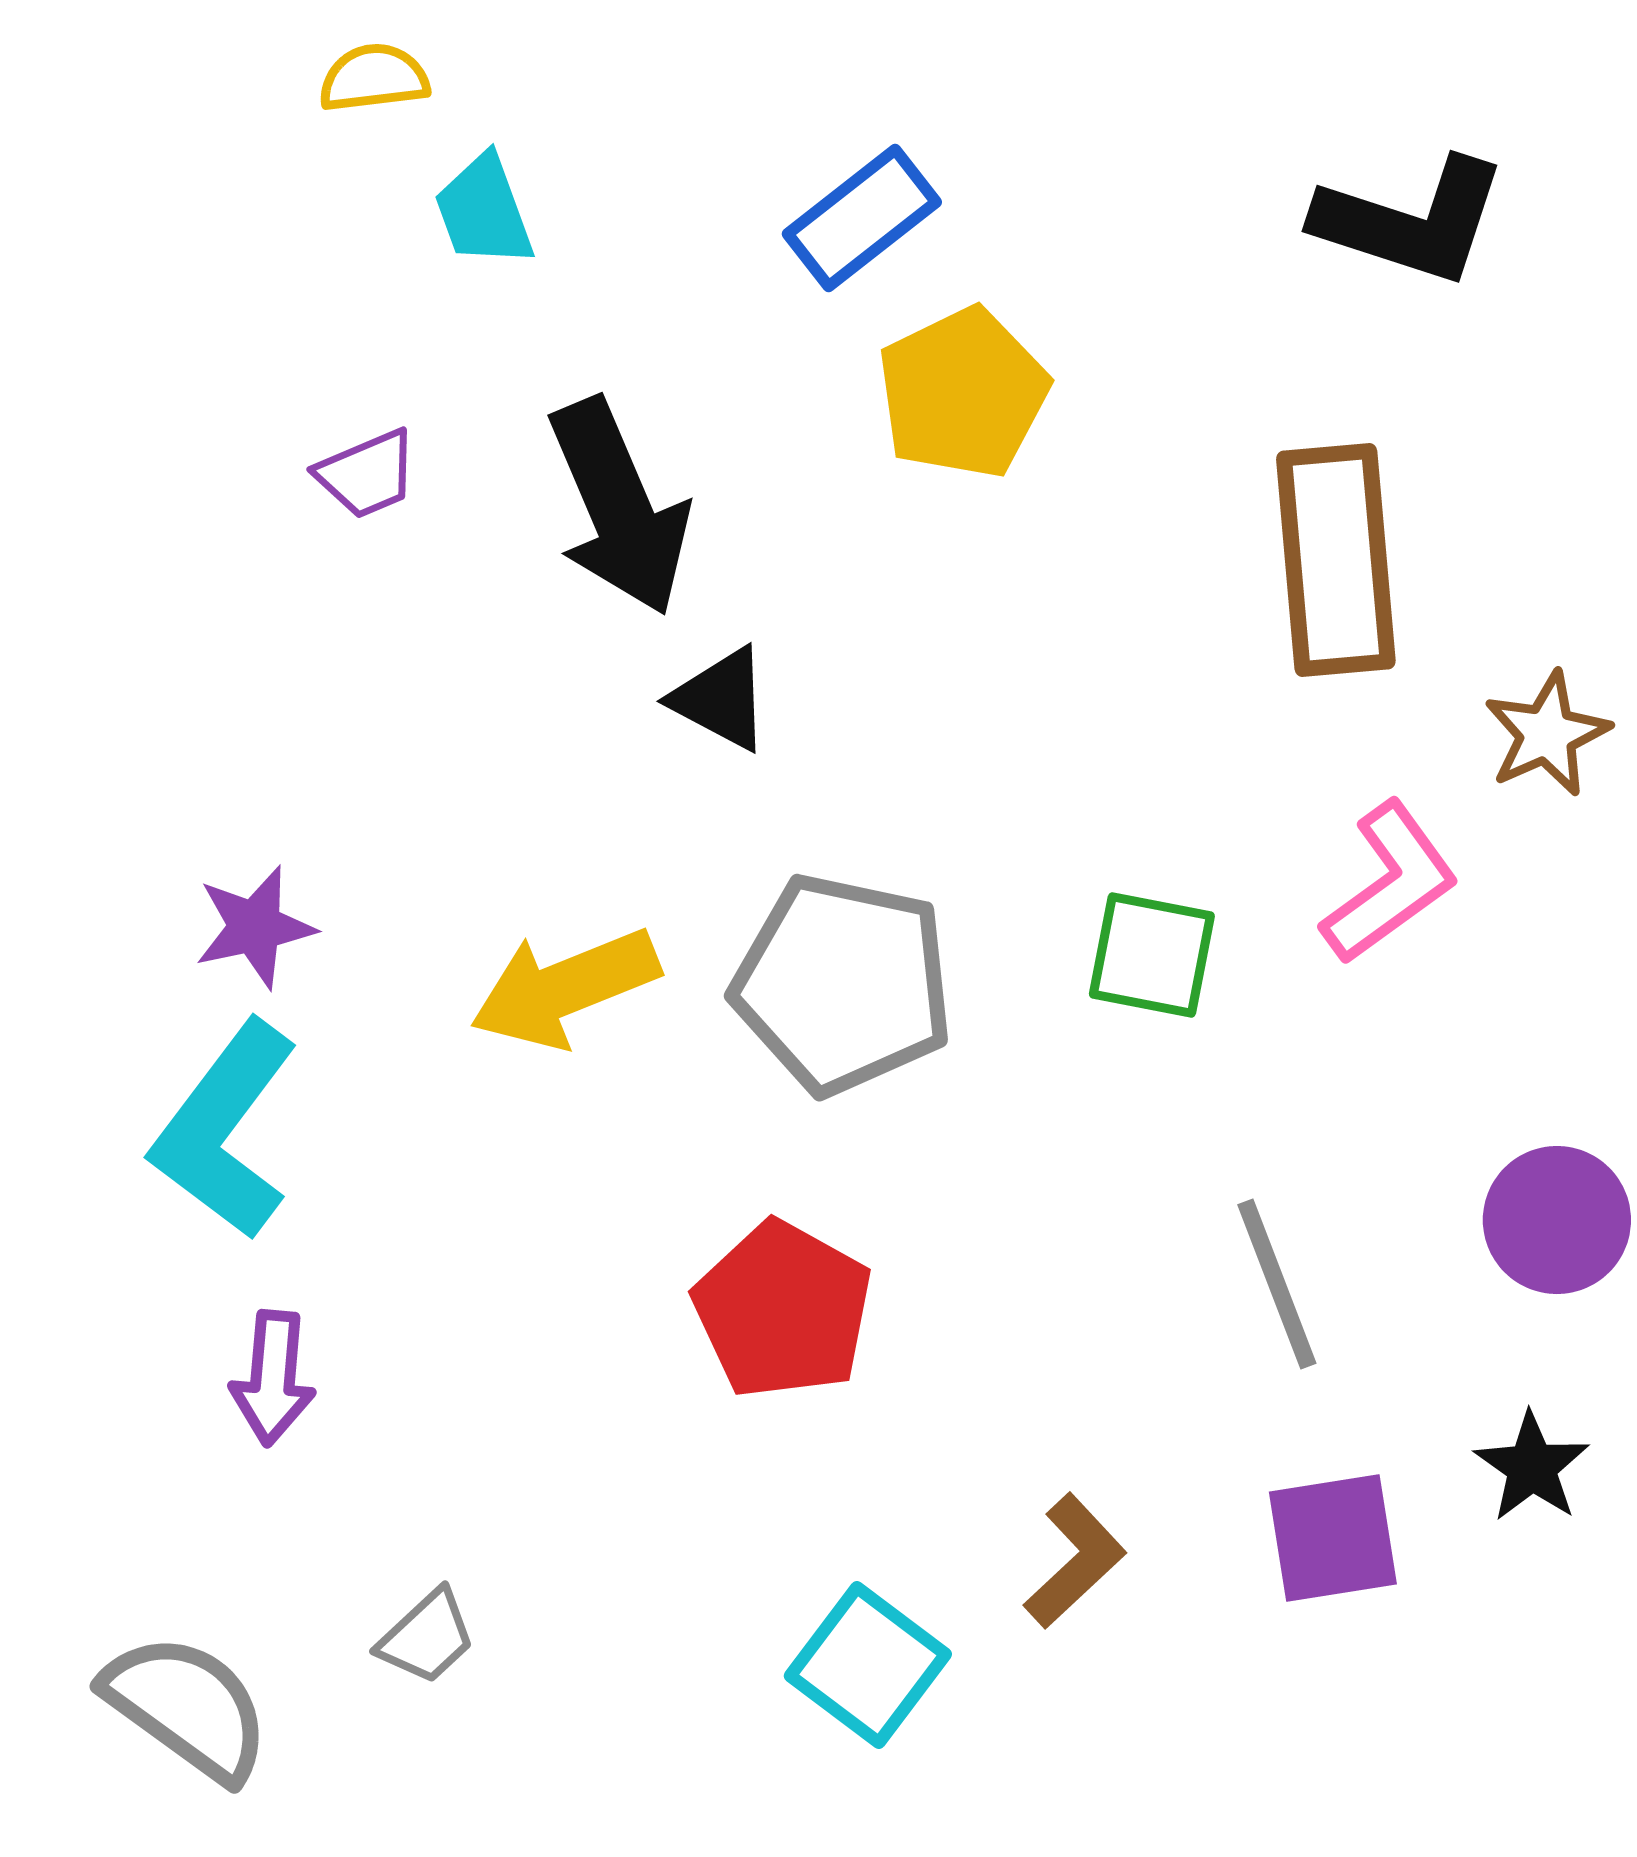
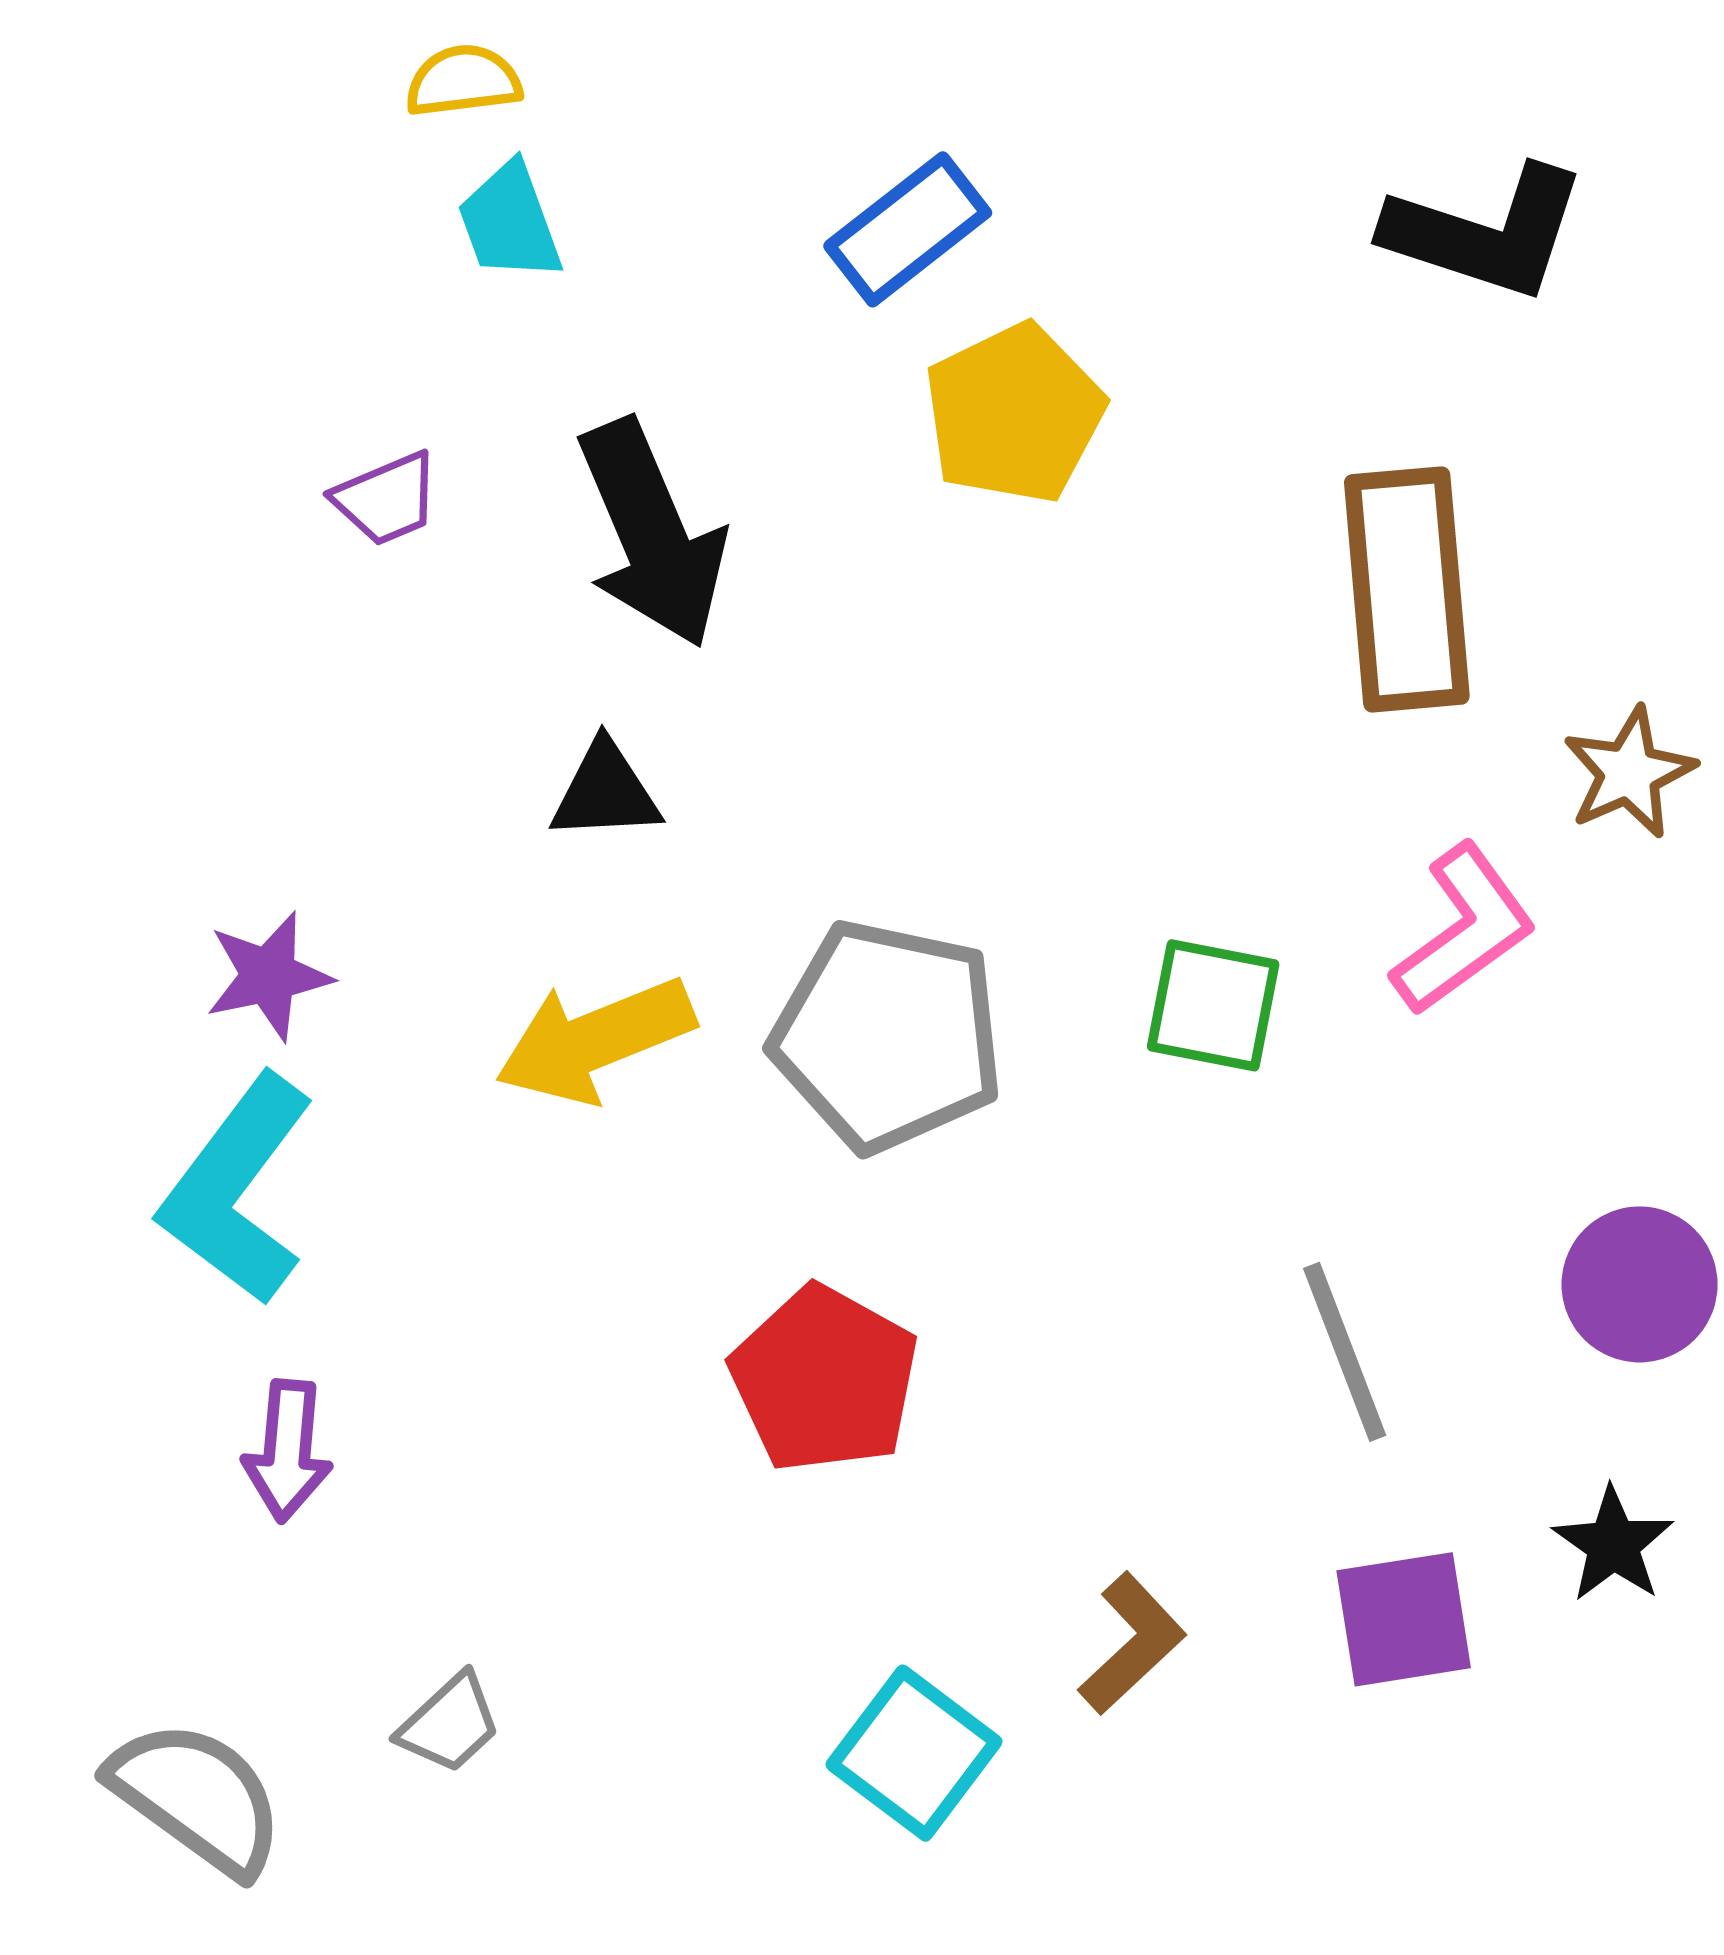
yellow semicircle: (374, 78) -> (463, 81), moved
black triangle: (721, 699) -> (605, 792), moved, turned -31

